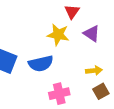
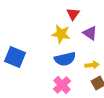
blue semicircle: (41, 64) -> (65, 59), moved
pink cross: (59, 94) -> (62, 85), turned -30

